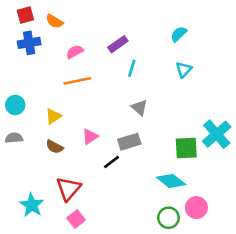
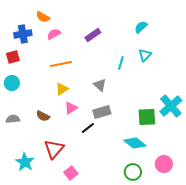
red square: (25, 15) -> (13, 57), moved
pink semicircle: (75, 52) -> (54, 34), moved
cyan line: (132, 68) -> (121, 63), moved
gray triangle: (139, 107) -> (100, 85), moved
yellow triangle: (53, 116) -> (62, 89), moved
gray semicircle: (14, 138) -> (13, 119), moved
pink circle: (196, 208) -> (164, 164), moved
pink square: (76, 219) -> (71, 173), moved

